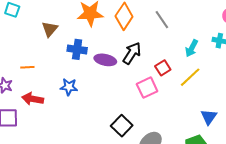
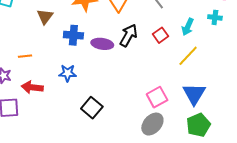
red square: (163, 68) -> (160, 35), moved
pink square: (147, 88) -> (157, 97), moved
blue triangle: (209, 117) -> (194, 94), moved, size x1.4
black square: (122, 126) -> (92, 108), moved

